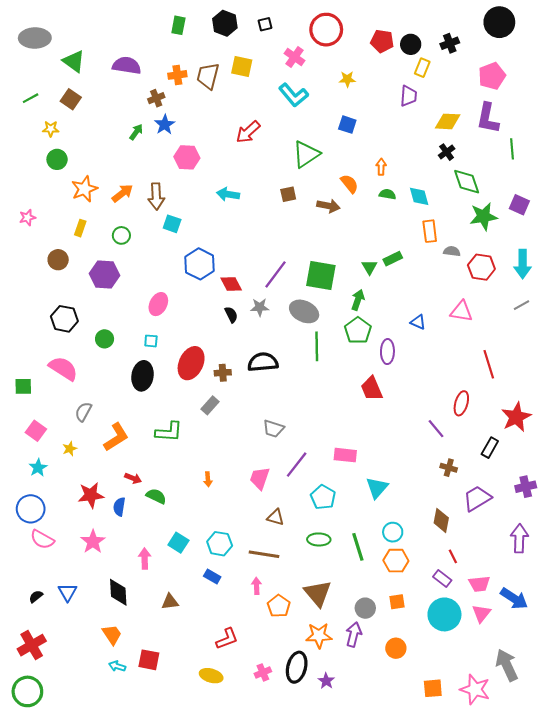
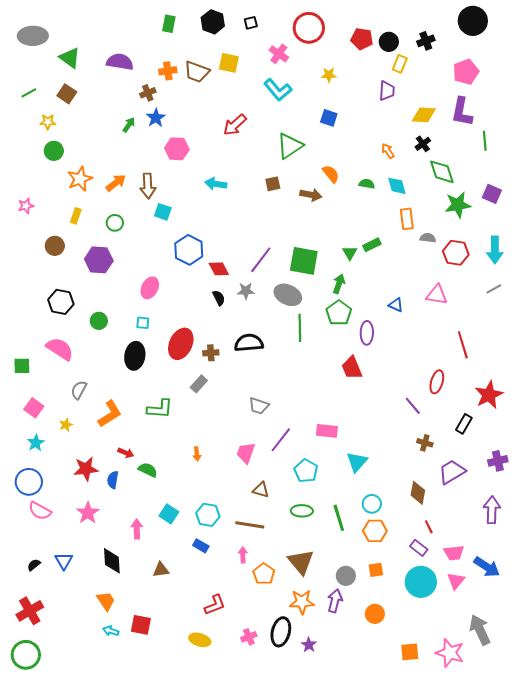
brown trapezoid: (208, 76) -> (197, 72), turned -84
orange arrow: (381, 167) -> (388, 151), moved, turned -35

